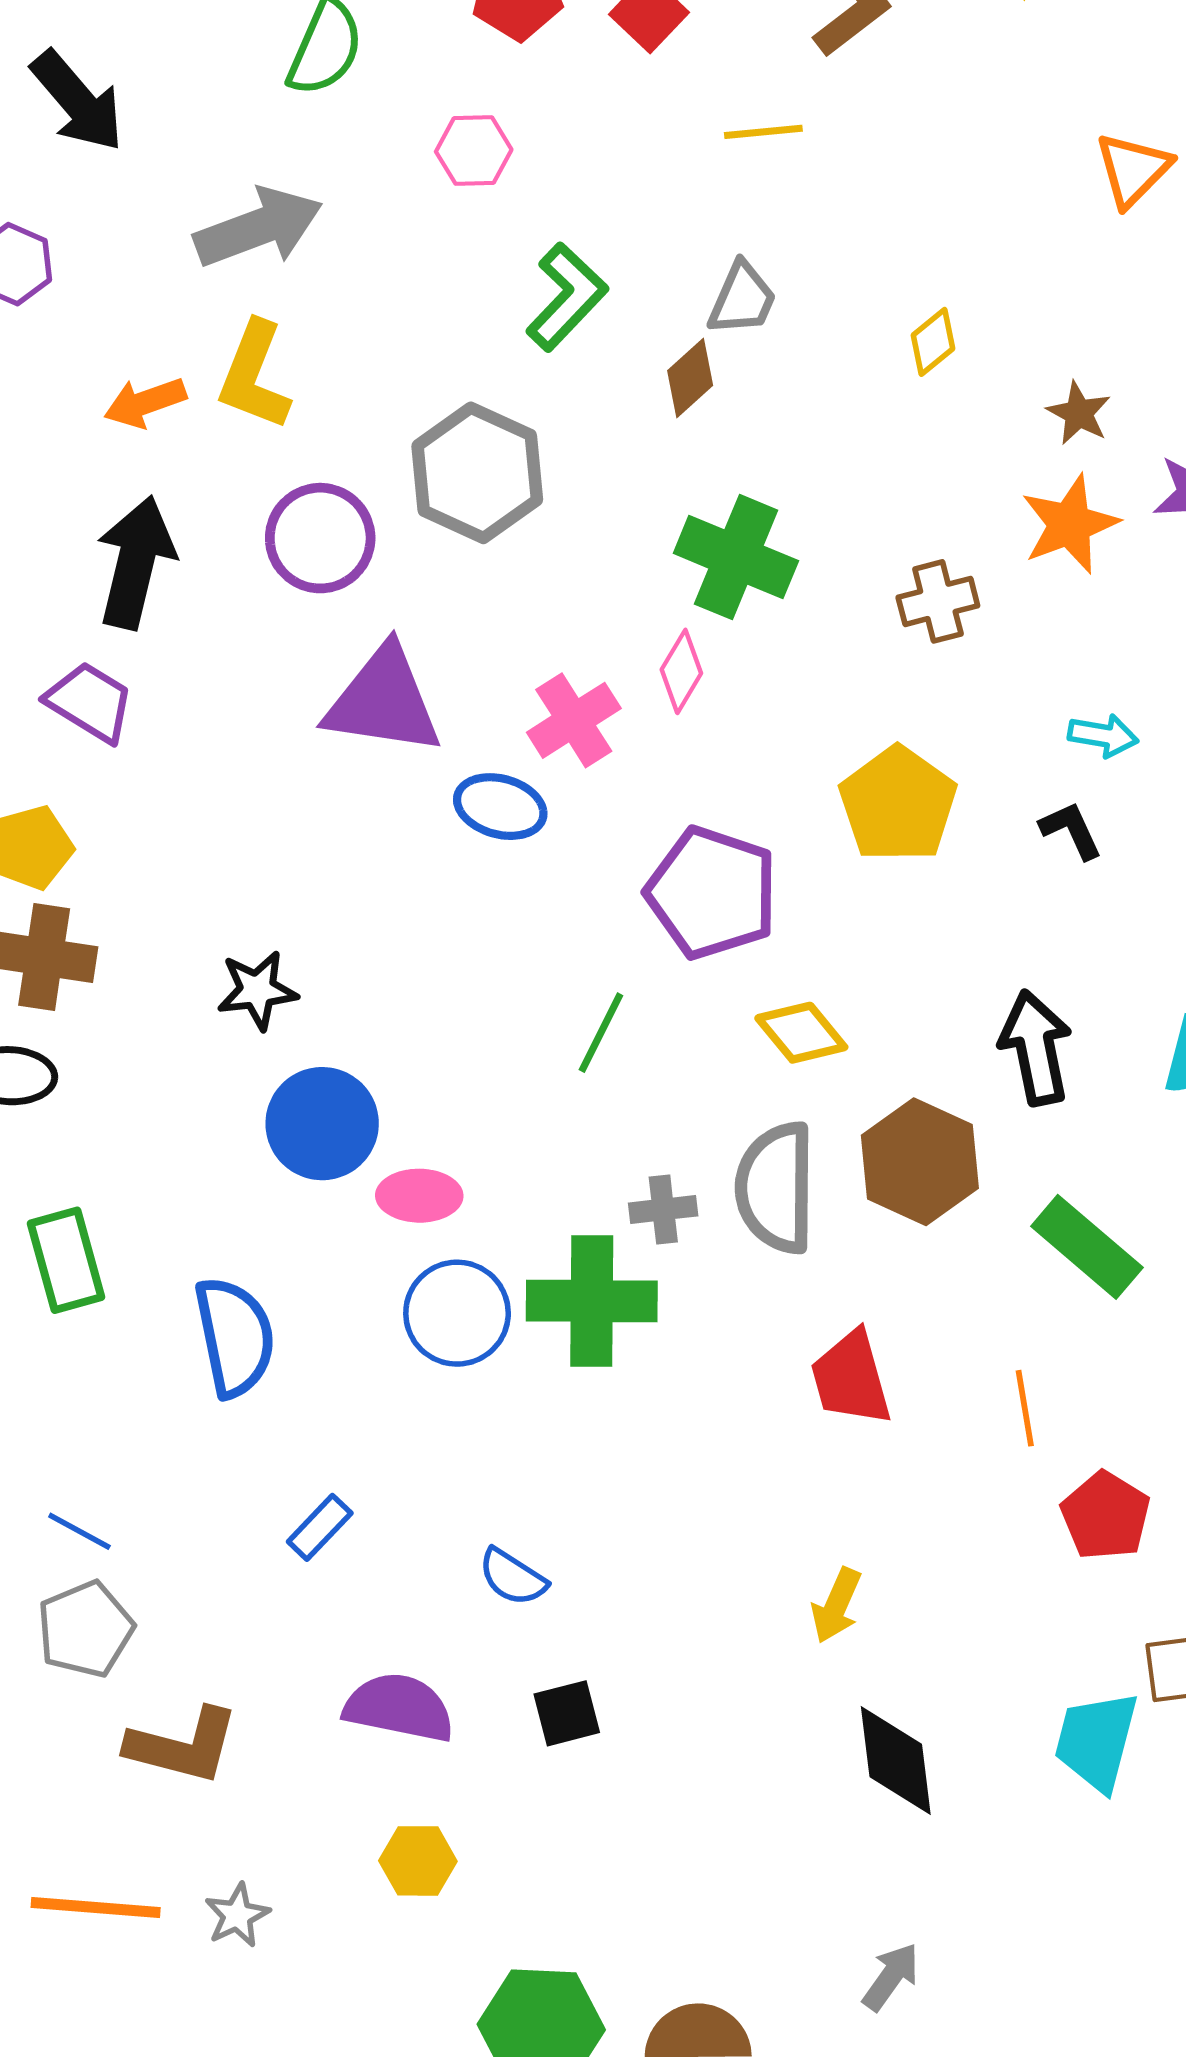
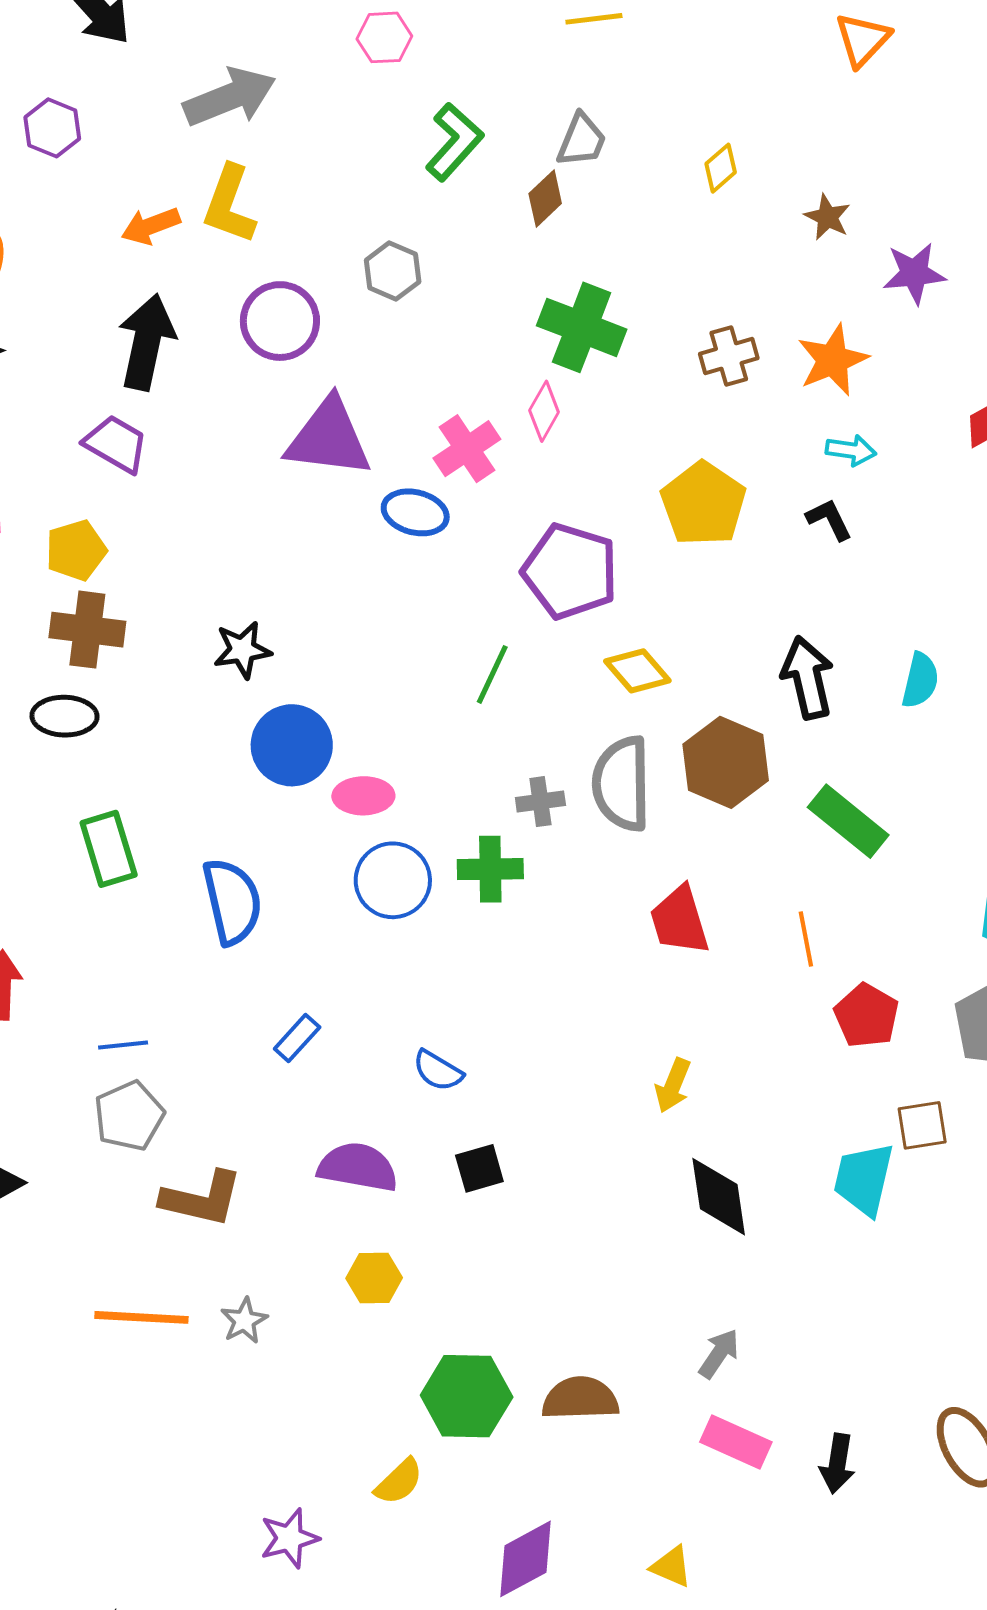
gray hexagon: (477, 473) -> (393, 271), size x0.6
orange star: (1070, 524) -> (833, 360), moved
green cross: (592, 1301) -> (490, 869), size x0.7
blue line: (79, 1531) -> (123, 1045), turned -33

